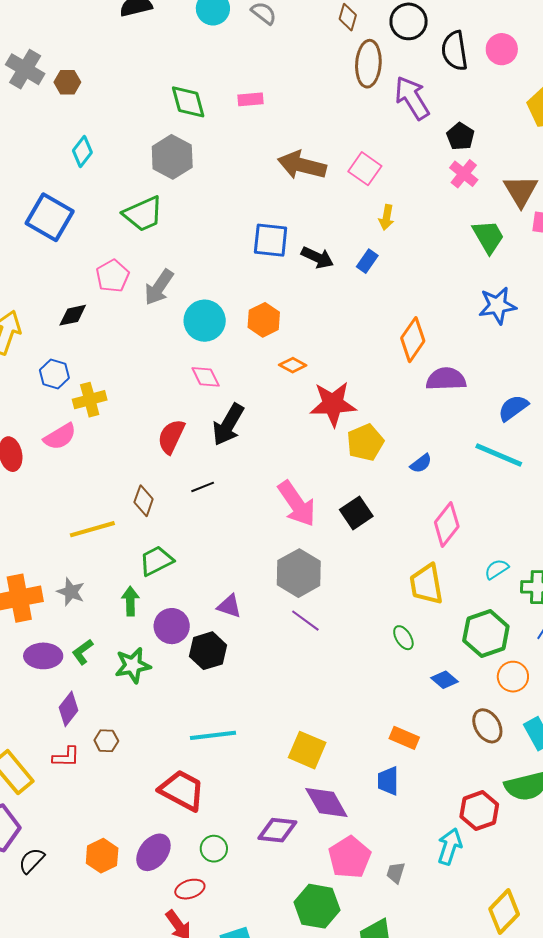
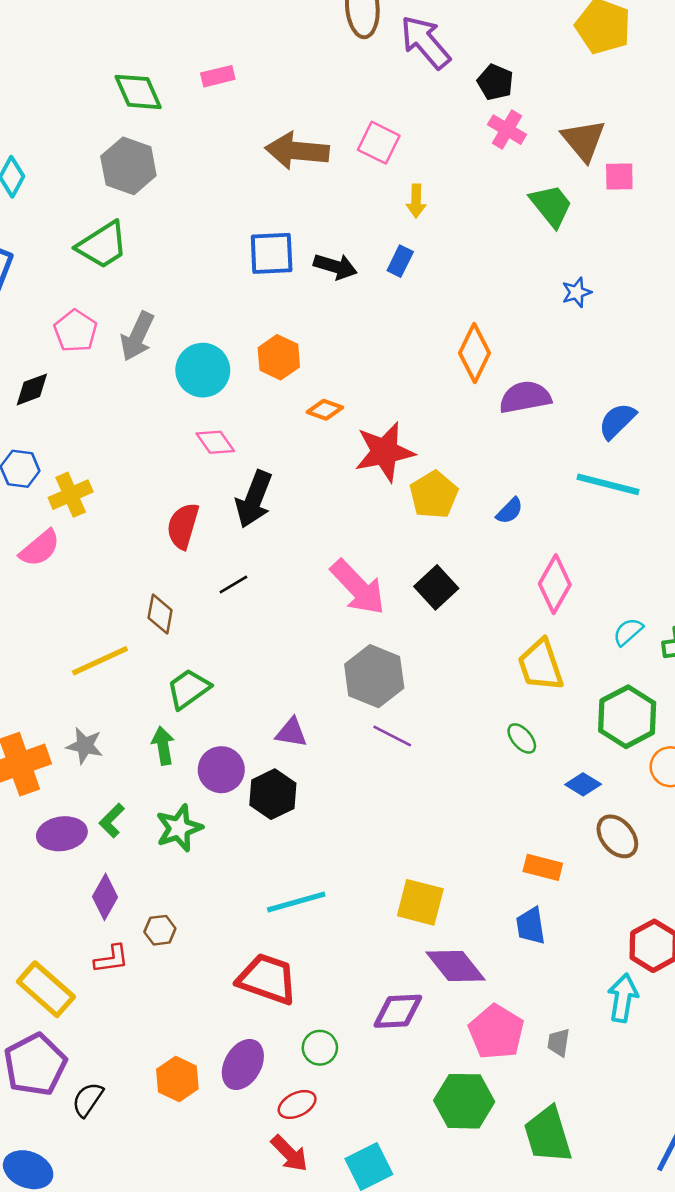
blue star: (497, 306) -> (577, 292), size x0.6
brown ellipse: (487, 726) -> (617, 836), moved

